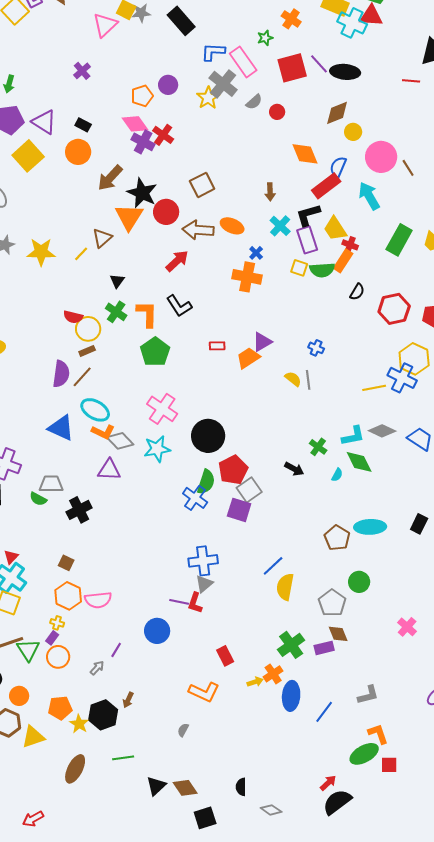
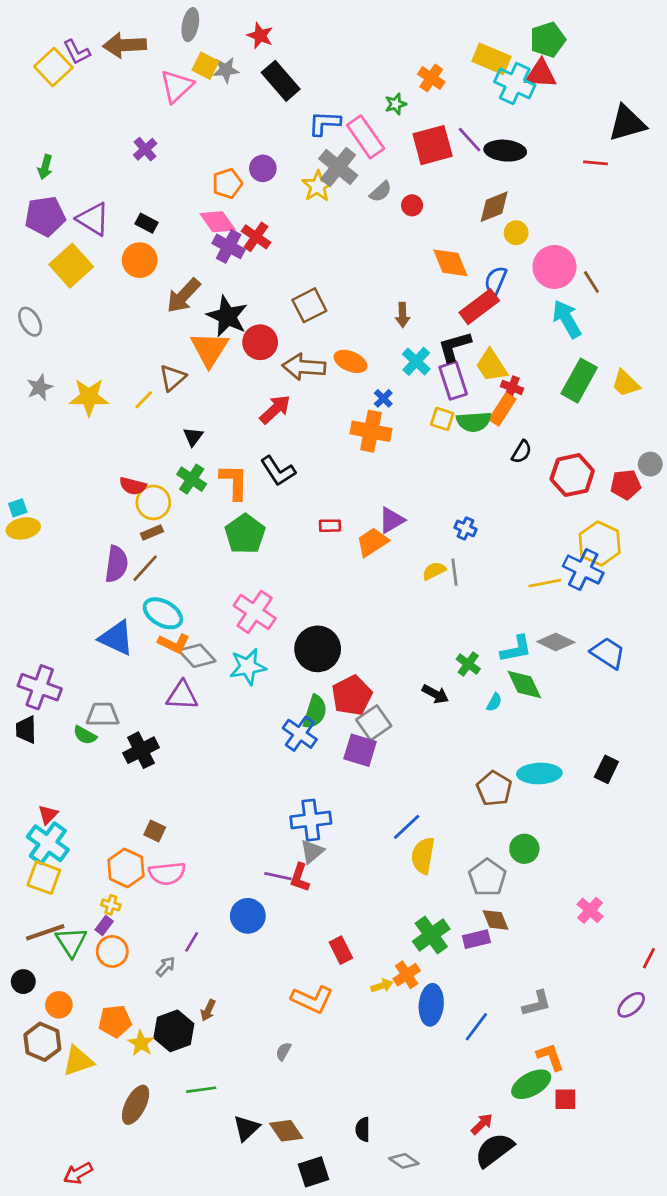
cyan arrow: (369, 196) -> (567, 319), moved
yellow semicircle: (293, 379) -> (434, 571), turned -66
brown square: (66, 563) -> (155, 831), moved

